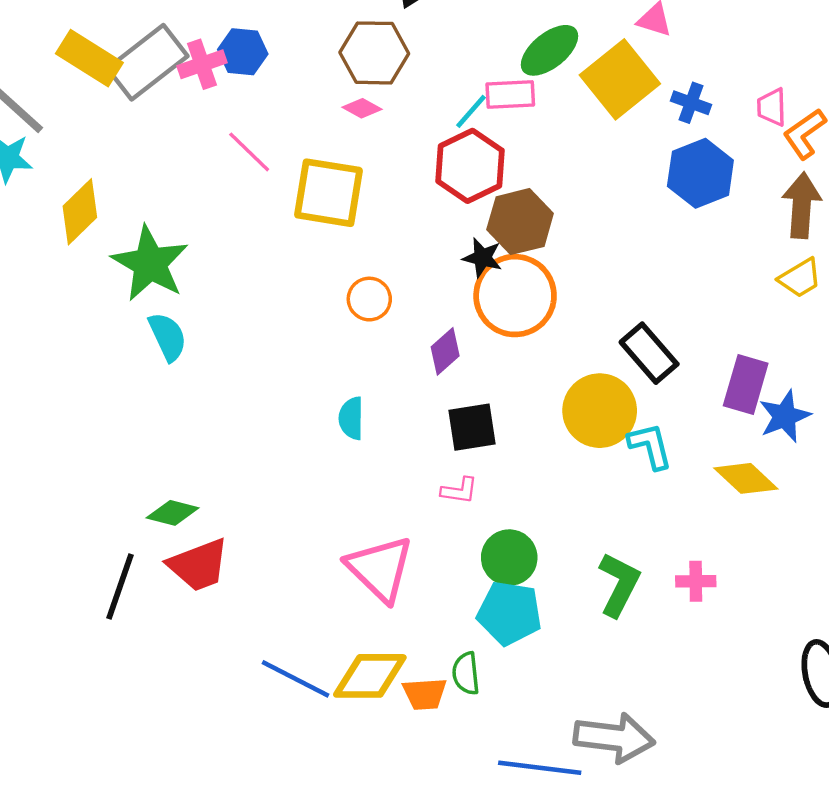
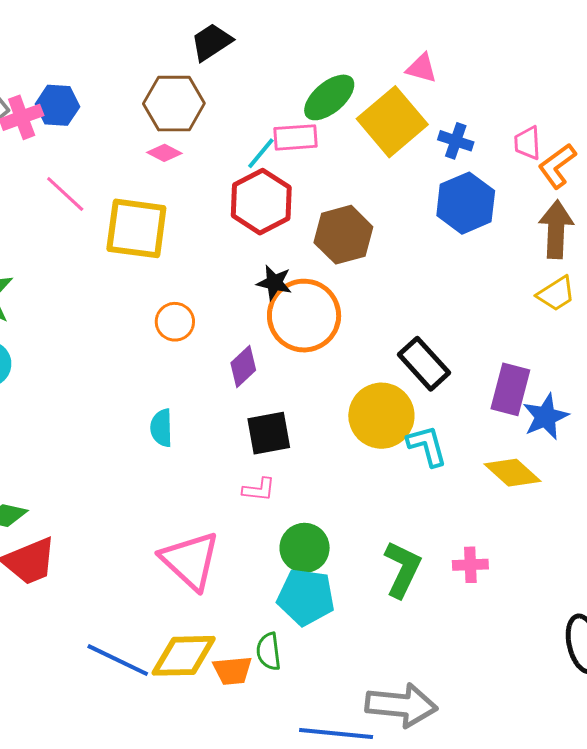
brown hexagon: (520, 222) -> (343, 235), moved

